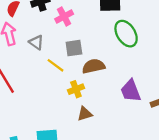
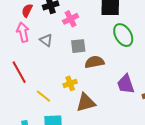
yellow line: (55, 65) -> (44, 96), moved
yellow cross: (76, 89) -> (70, 83), moved
brown triangle: (85, 114) -> (86, 103), size x1.5

